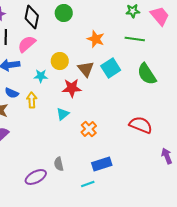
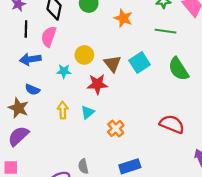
orange star: (96, 39) -> (123, 18), moved
pink semicircle: (27, 44) -> (49, 37), turned -30
yellow arrow: (32, 100) -> (63, 110), moved

